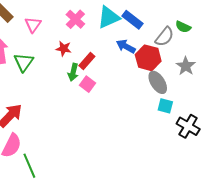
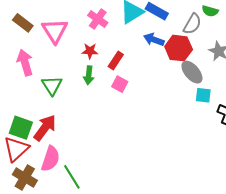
pink triangle: (33, 25) -> (55, 31), size x1.5
green triangle: (24, 62) -> (52, 85), moved
green arrow: (73, 72) -> (89, 75), moved

